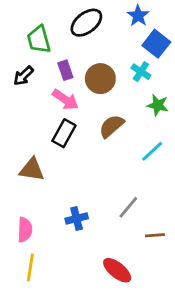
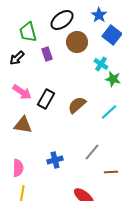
cyan cross: (141, 72) -> (101, 64), moved
brown circle: (100, 79) -> (77, 42), moved
pink arrow: (65, 100) -> (22, 92), moved
brown semicircle: (112, 126) -> (77, 105), moved

